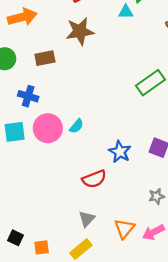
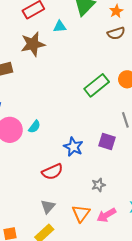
cyan triangle: (126, 12) -> (60, 27), moved
gray star: (157, 196) -> (98, 185), moved

